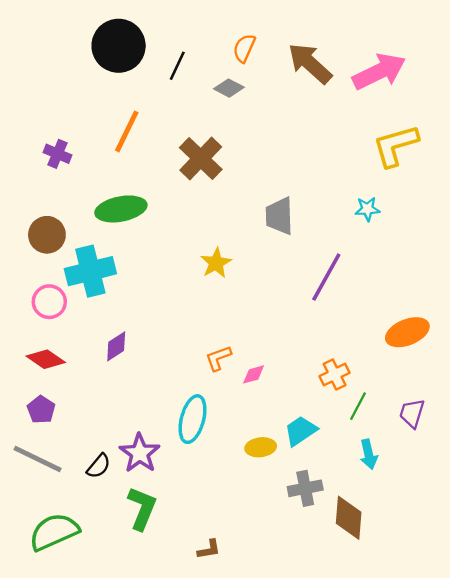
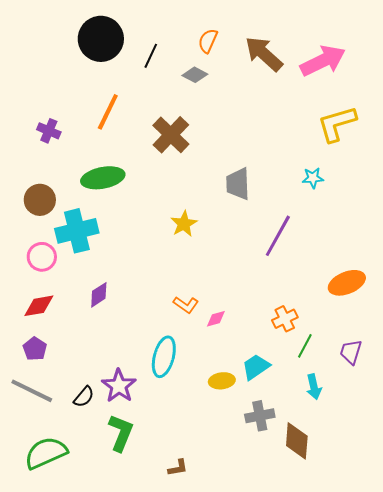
orange L-shape: (218, 358) -> (186, 305), turned -125
red diamond: (46, 359) -> (39, 306), turned -44

